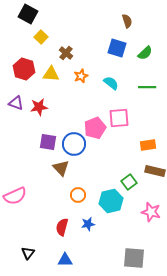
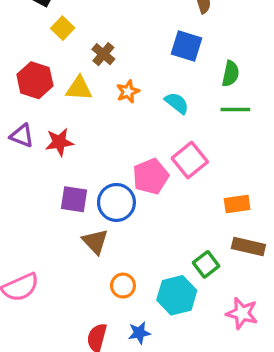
green semicircle: (145, 53) -> (231, 74), moved, turned -35
pink square: (119, 118) -> (190, 160), turned -35

